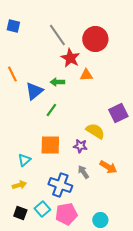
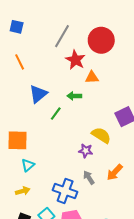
gray line: (57, 35) -> (62, 36), turned 65
orange line: (12, 74) -> (20, 62), moved
green arrow: (57, 82) -> (74, 96), moved
orange square: (50, 145) -> (18, 140), moved
orange arrow: (108, 167) -> (115, 172), turned 102

